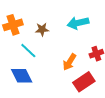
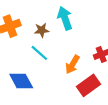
cyan arrow: (78, 23) -> (65, 18), moved, turned 85
cyan line: (28, 51) -> (39, 53), moved

